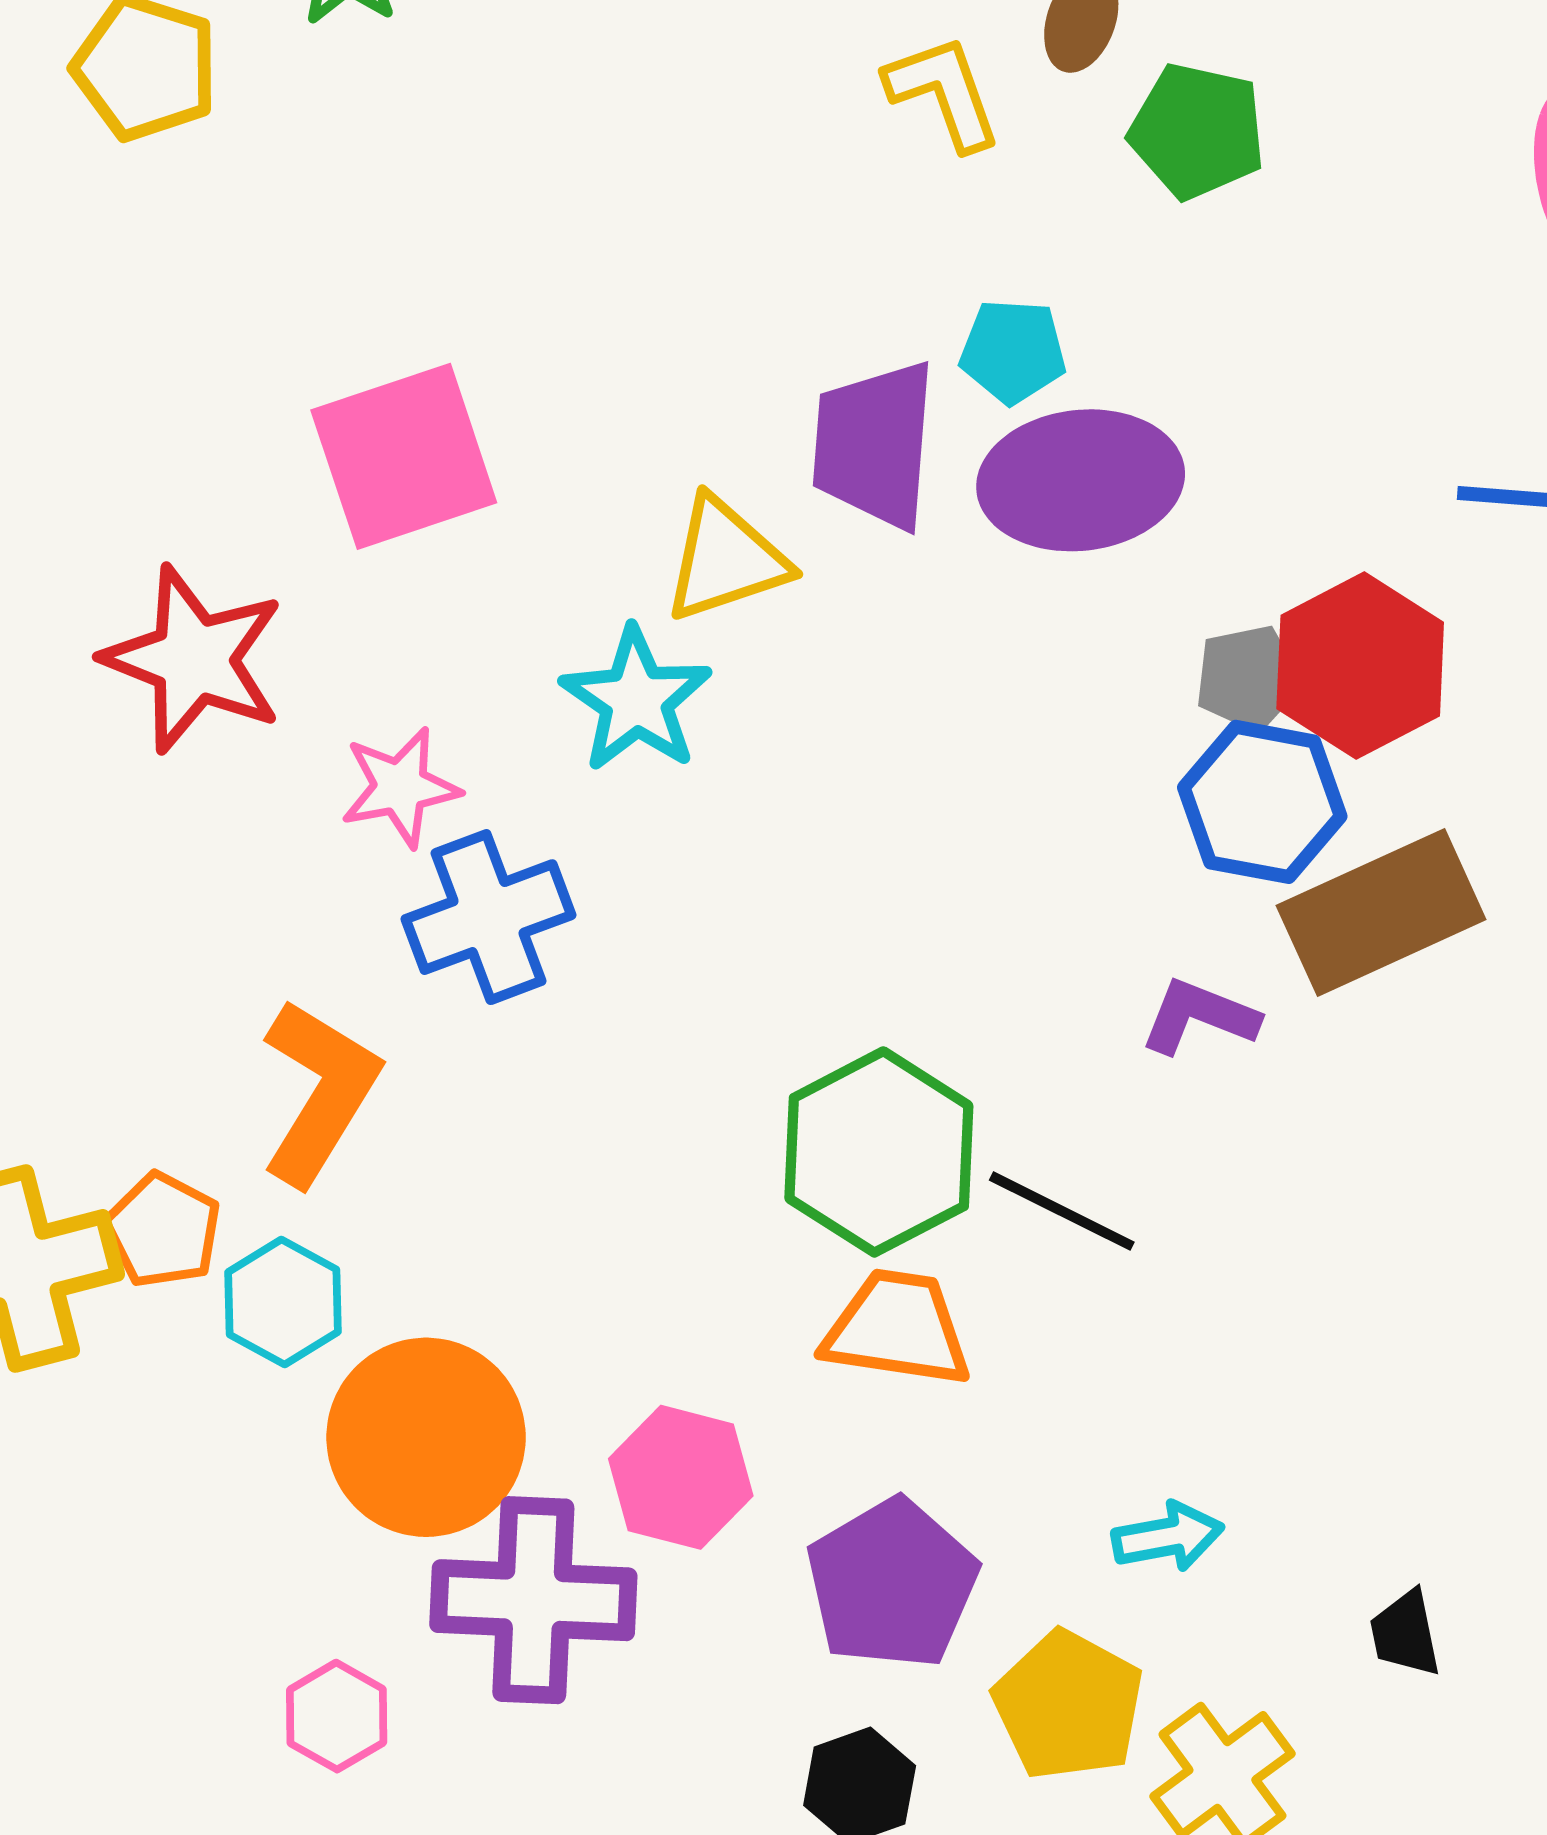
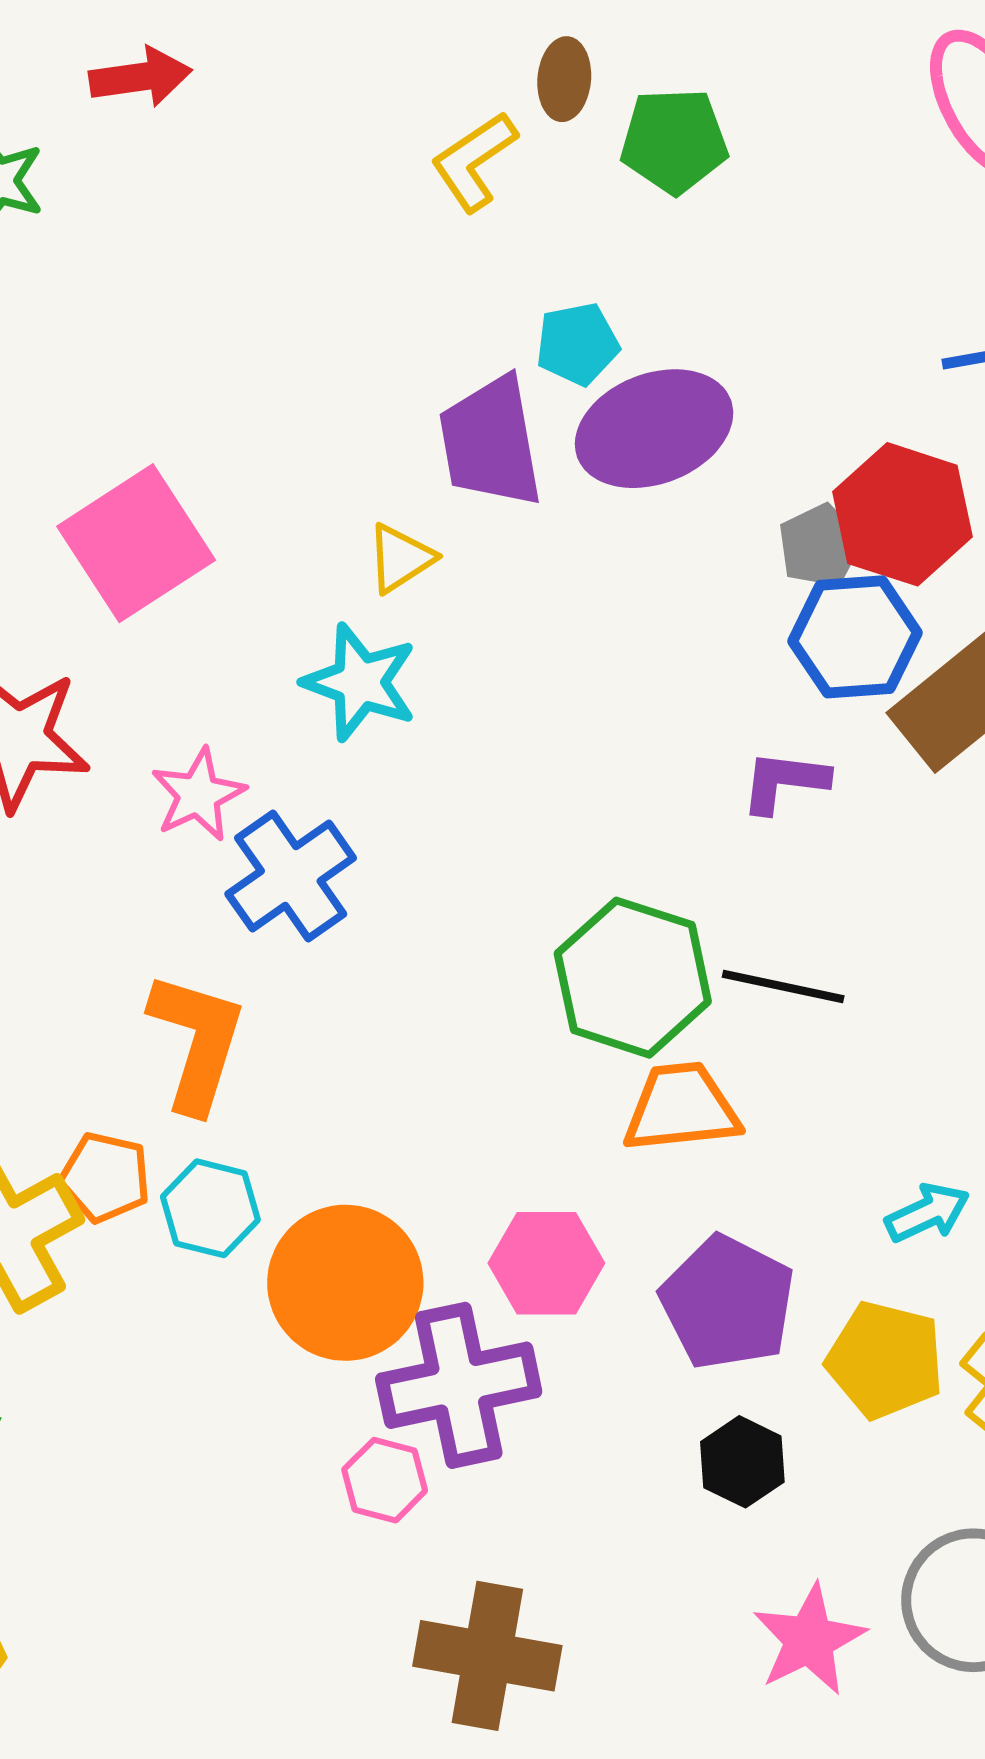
yellow L-shape: (944, 92) -> (474, 161), turned -90
yellow triangle: (726, 559) -> (400, 558), size x0.7
purple L-shape: (1199, 1017) -> (784, 782), moved
pink hexagon: (337, 1716) -> (385, 1480), moved

